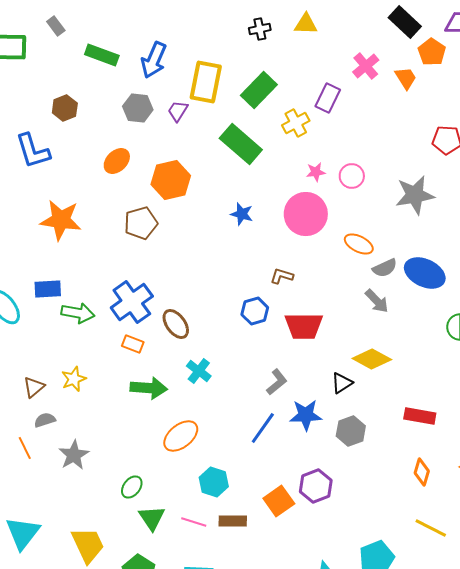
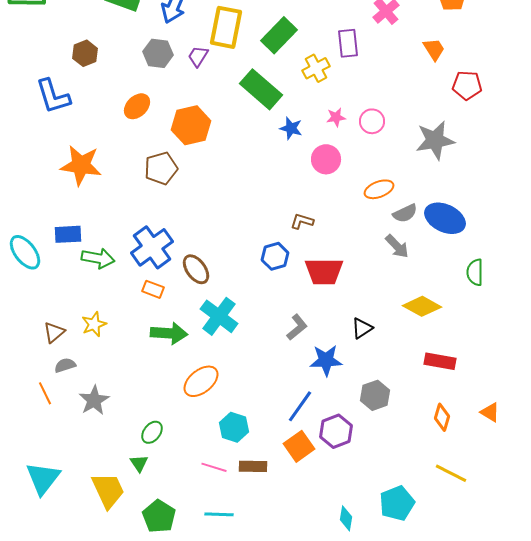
orange trapezoid: (406, 78) -> (434, 49), moved
purple rectangle: (328, 98) -> (348, 43), turned -32
blue star: (242, 214) -> (291, 128), moved
pink circle: (306, 214) -> (326, 159), size x0.7
orange ellipse: (359, 244) -> (379, 189), turned -48
yellow diamond: (372, 359) -> (422, 306), moved
cyan cross: (199, 371) -> (219, 316), size x1.5
blue line: (263, 428) -> (300, 406), moved
gray hexagon: (351, 431) -> (375, 395), moved
green triangle: (152, 518) -> (139, 463), moved, size x0.7

